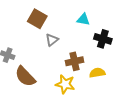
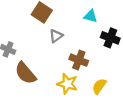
brown cross: (74, 61) -> (79, 60), turned 30
yellow semicircle: (97, 73) -> (99, 86), moved, turned -49

